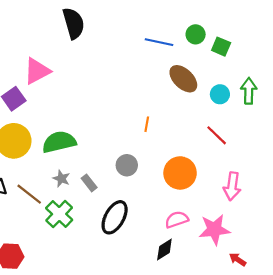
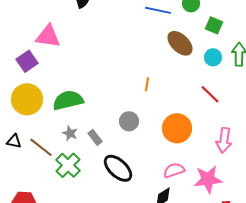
green square: (221, 47) -> (214, 25), moved
pink triangle: (37, 71) -> (48, 36), turned 36
black ellipse: (115, 217) -> (118, 168), turned -76

